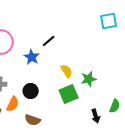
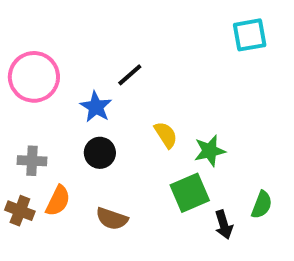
black circle: (31, 91) -> (100, 153), moved
green square: (69, 94) -> (190, 193), moved
brown semicircle: (33, 120) -> (112, 219), moved

